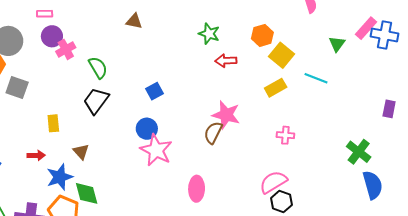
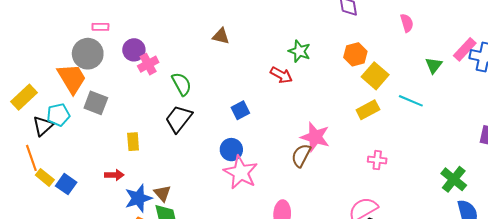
pink rectangle: (45, 14) -> (100, 27), moved
red arrow: (226, 61) -> (281, 75), moved, turned -150
brown triangle: (81, 152) -> (162, 193), moved

